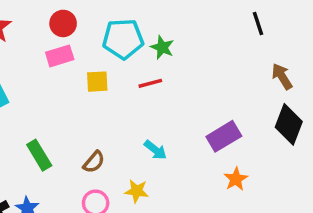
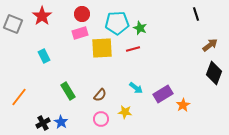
brown arrow: (282, 76) -> (210, 45), turned 84
yellow square: (97, 82) -> (102, 48), size x1.6
purple rectangle: (224, 136) -> (163, 94), moved

